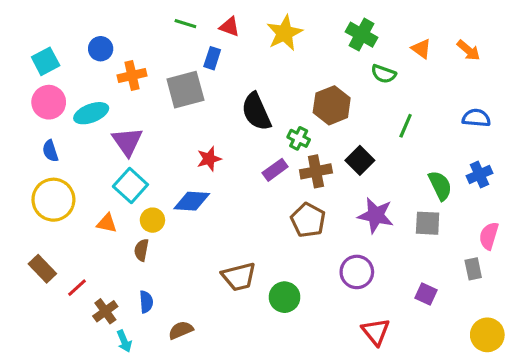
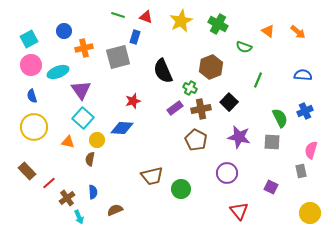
green cross: (362, 35) -> (218, 24), moved

